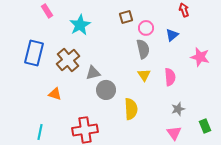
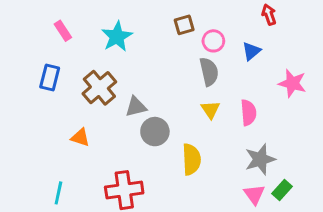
pink rectangle: (47, 11) -> (63, 31), moved
blue rectangle: (34, 53) -> (50, 77), size x0.7
gray star: (178, 109) -> (260, 159), size x1.5
green rectangle: (205, 126) -> (282, 190), moved, turned 64

